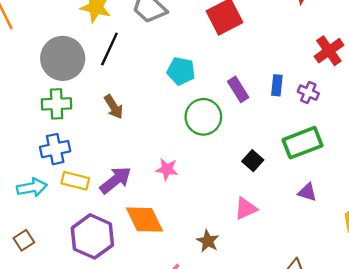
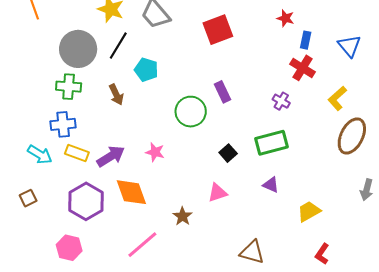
red cross: (329, 51) -> (303, 68), turned -30
cyan pentagon: (181, 71) -> (146, 70), moved
blue rectangle: (277, 85) -> (306, 40), moved
cyan arrow: (32, 188) -> (40, 155), turned 35

